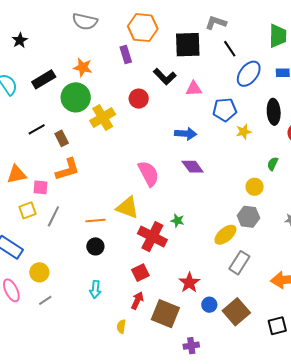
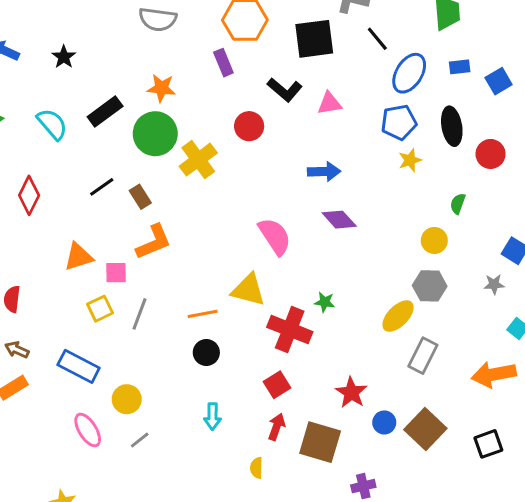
blue pentagon: (225, 110) -> (399, 122), moved

